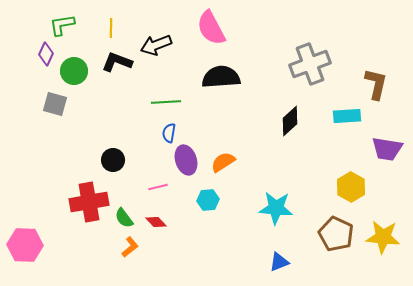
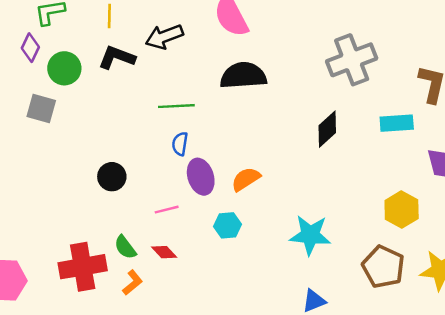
red cross: (89, 202) -> (83, 267), moved

